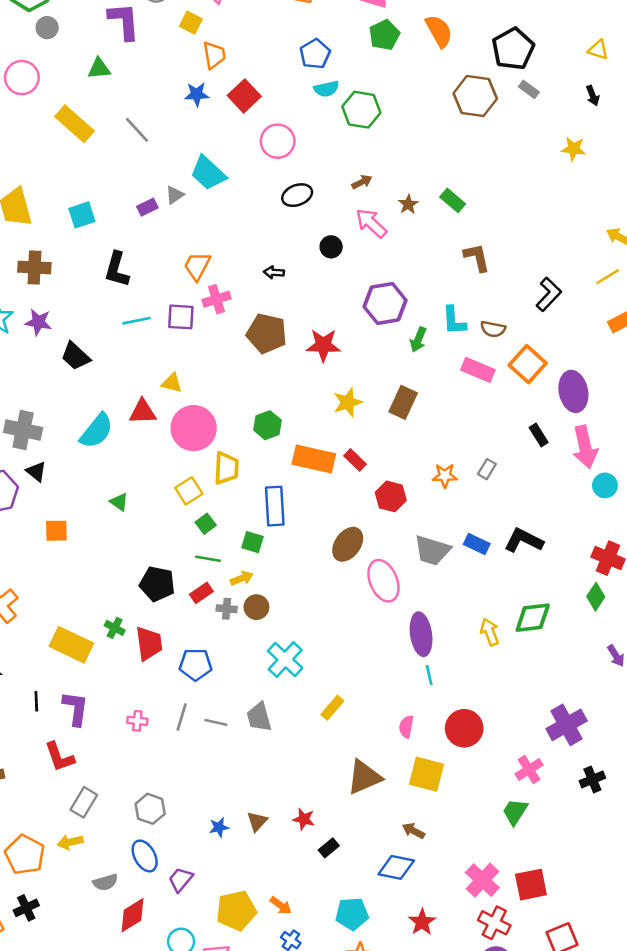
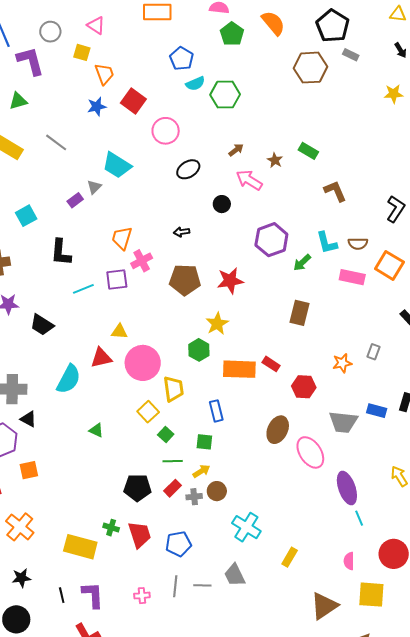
green arrow: (418, 340) -> (302, 263), turned 36
yellow star: (348, 402) -> (217, 324), moved
blue rectangle: (275, 506) -> (216, 411), size x0.7
orange square: (56, 531) -> (29, 470), moved

